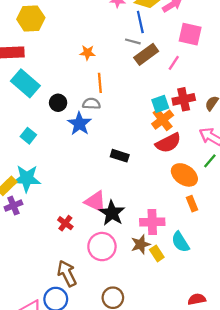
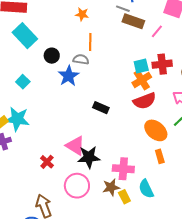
brown rectangle: (146, 54) -> (133, 21), turned 50
black star: (112, 213) -> (89, 157), turned 30

